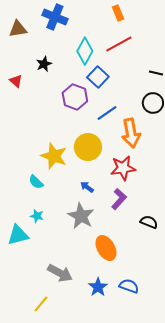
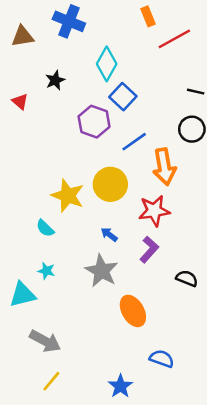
red line: (119, 44) -> (174, 39), moved
gray arrow: (60, 273) -> (45, 341), moved
blue star: (98, 287) -> (120, 386), moved

